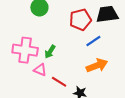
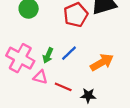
blue line: (93, 41) -> (69, 53), moved
pink cross: (25, 50) -> (20, 58), turned 30

